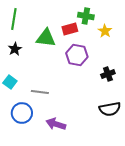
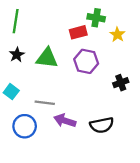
green triangle: (46, 38) -> (47, 58), moved
black semicircle: (110, 109) -> (102, 125), moved
purple arrow: (56, 124) -> (65, 121), moved

